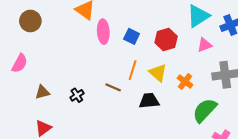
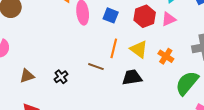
pink triangle: (205, 45) -> (169, 19), moved

